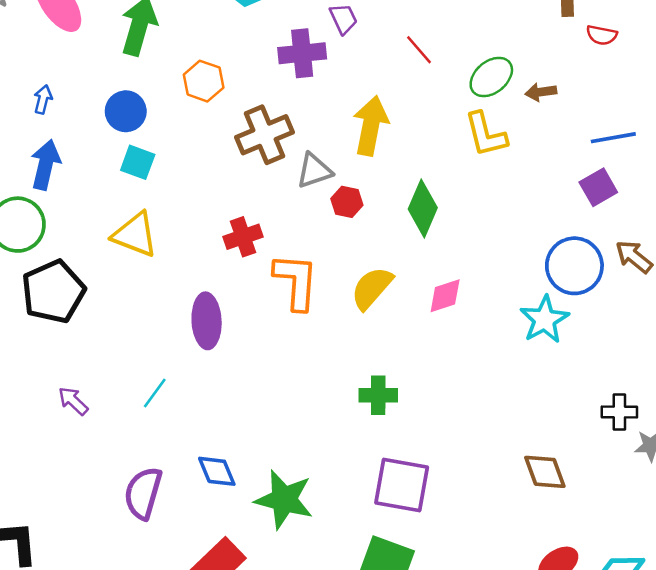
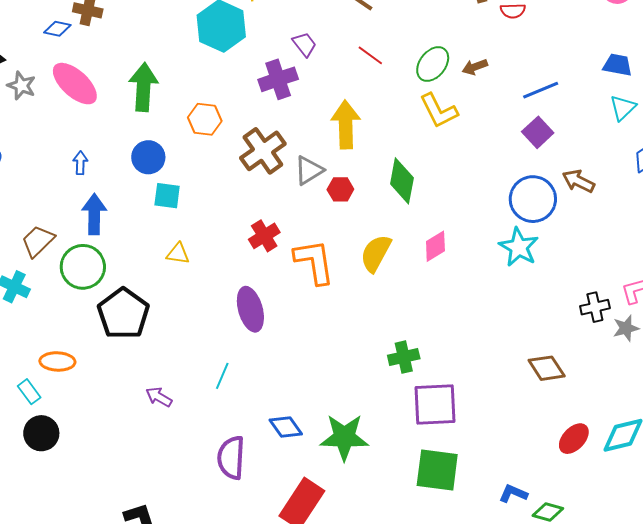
yellow triangle: (135, 235) -> (178, 254), size x0.6
green cross: (378, 395) -> (404, 357), moved

